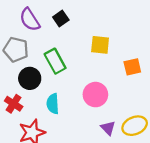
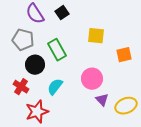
cyan semicircle: (53, 104) -> (55, 87), turned 42
purple triangle: (108, 128) -> (102, 100), moved

